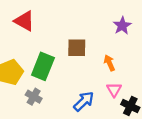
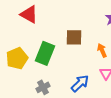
gray cross: (34, 97) -> (43, 87), moved, turned 32

